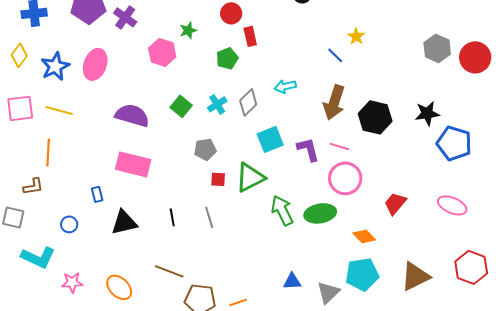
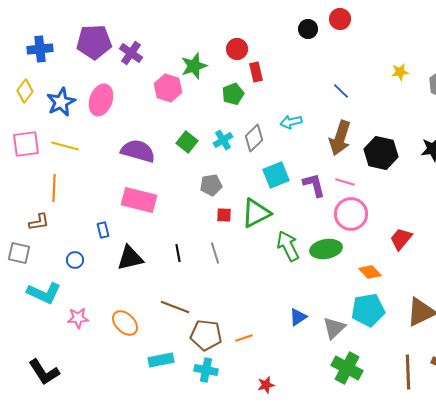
green star: (188, 30) -> (194, 66), size x1.5
yellow star: (356, 36) -> (400, 72), moved, turned 30
blue triangle: (292, 281) -> (298, 317), turned -30

